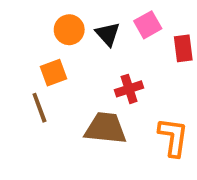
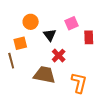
black triangle: (108, 34) -> (50, 35), moved
red cross: (129, 89) -> (59, 56), turned -32

